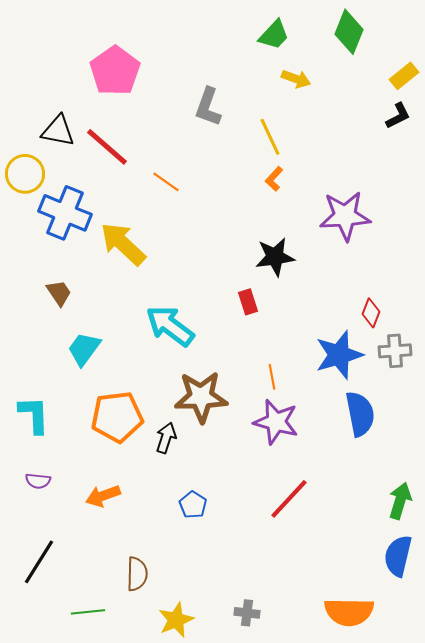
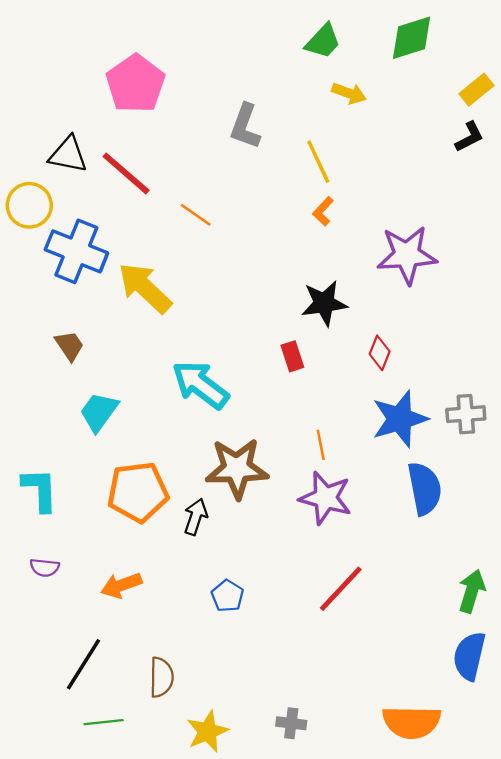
green diamond: (349, 32) -> (412, 38), turned 51
red diamond: (371, 313) -> (380, 353), moved
black line: (39, 562) -> (84, 664), moved

